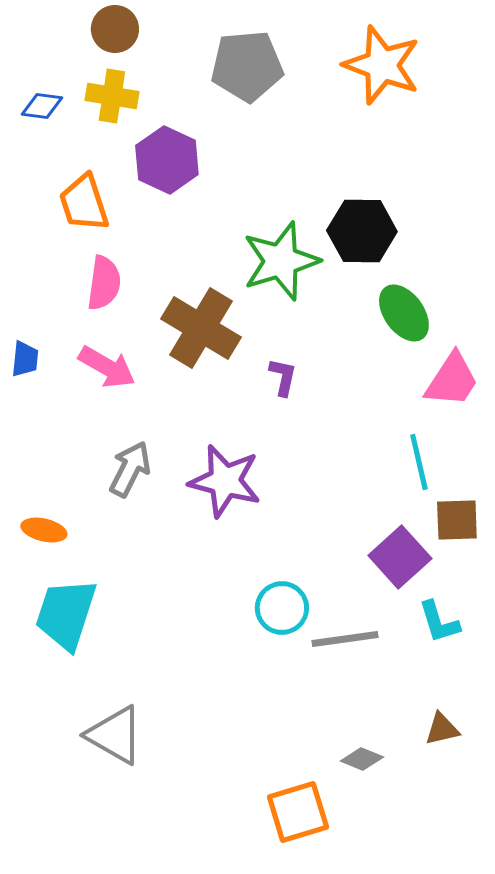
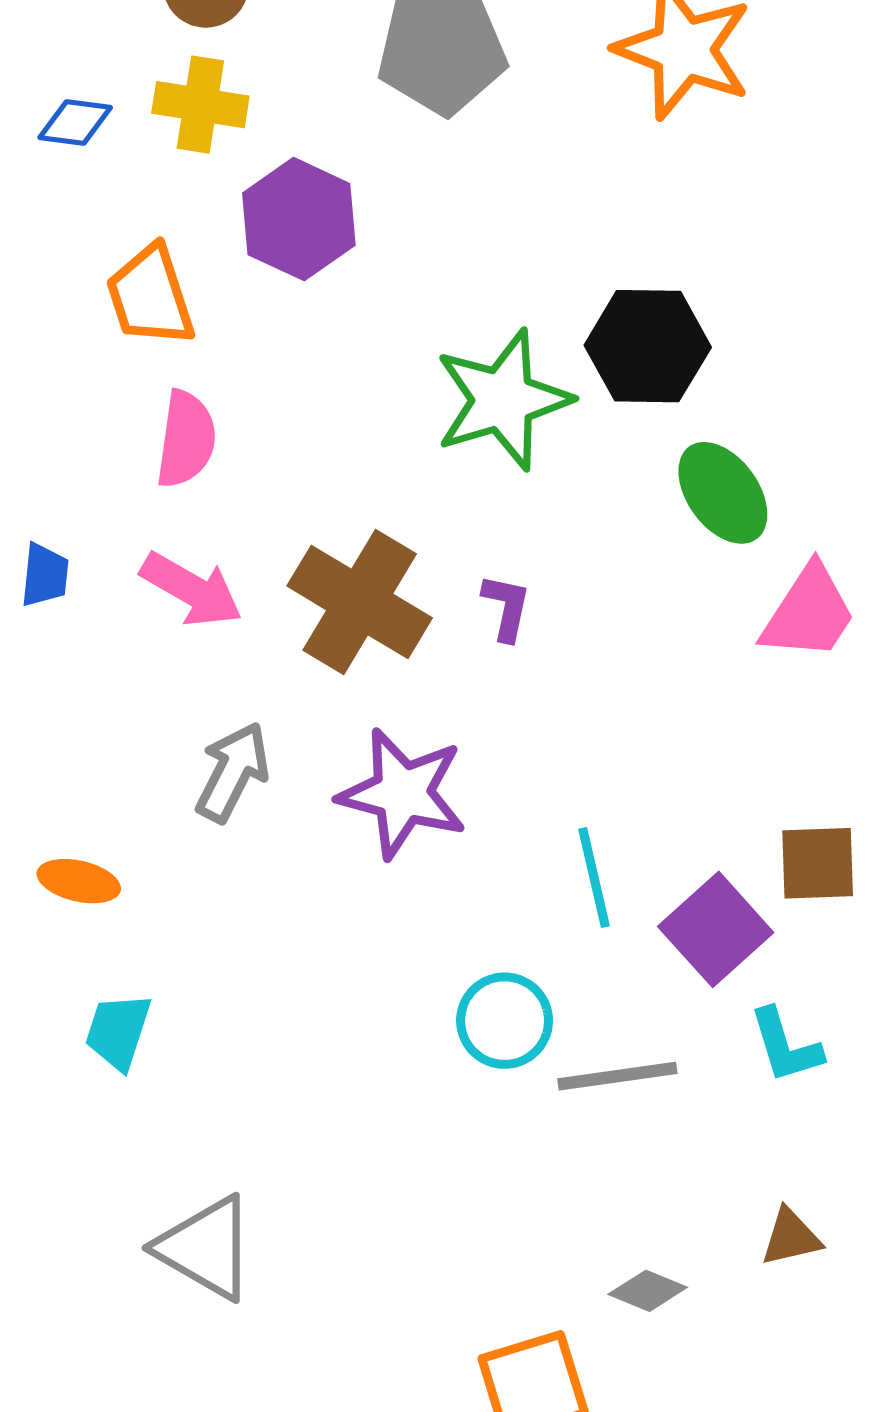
brown cross: (201, 328) -> (360, 602), moved
cyan line: (419, 462) -> (594, 878), moved
cyan trapezoid: (66, 614) -> (118, 1031), size x0.6

